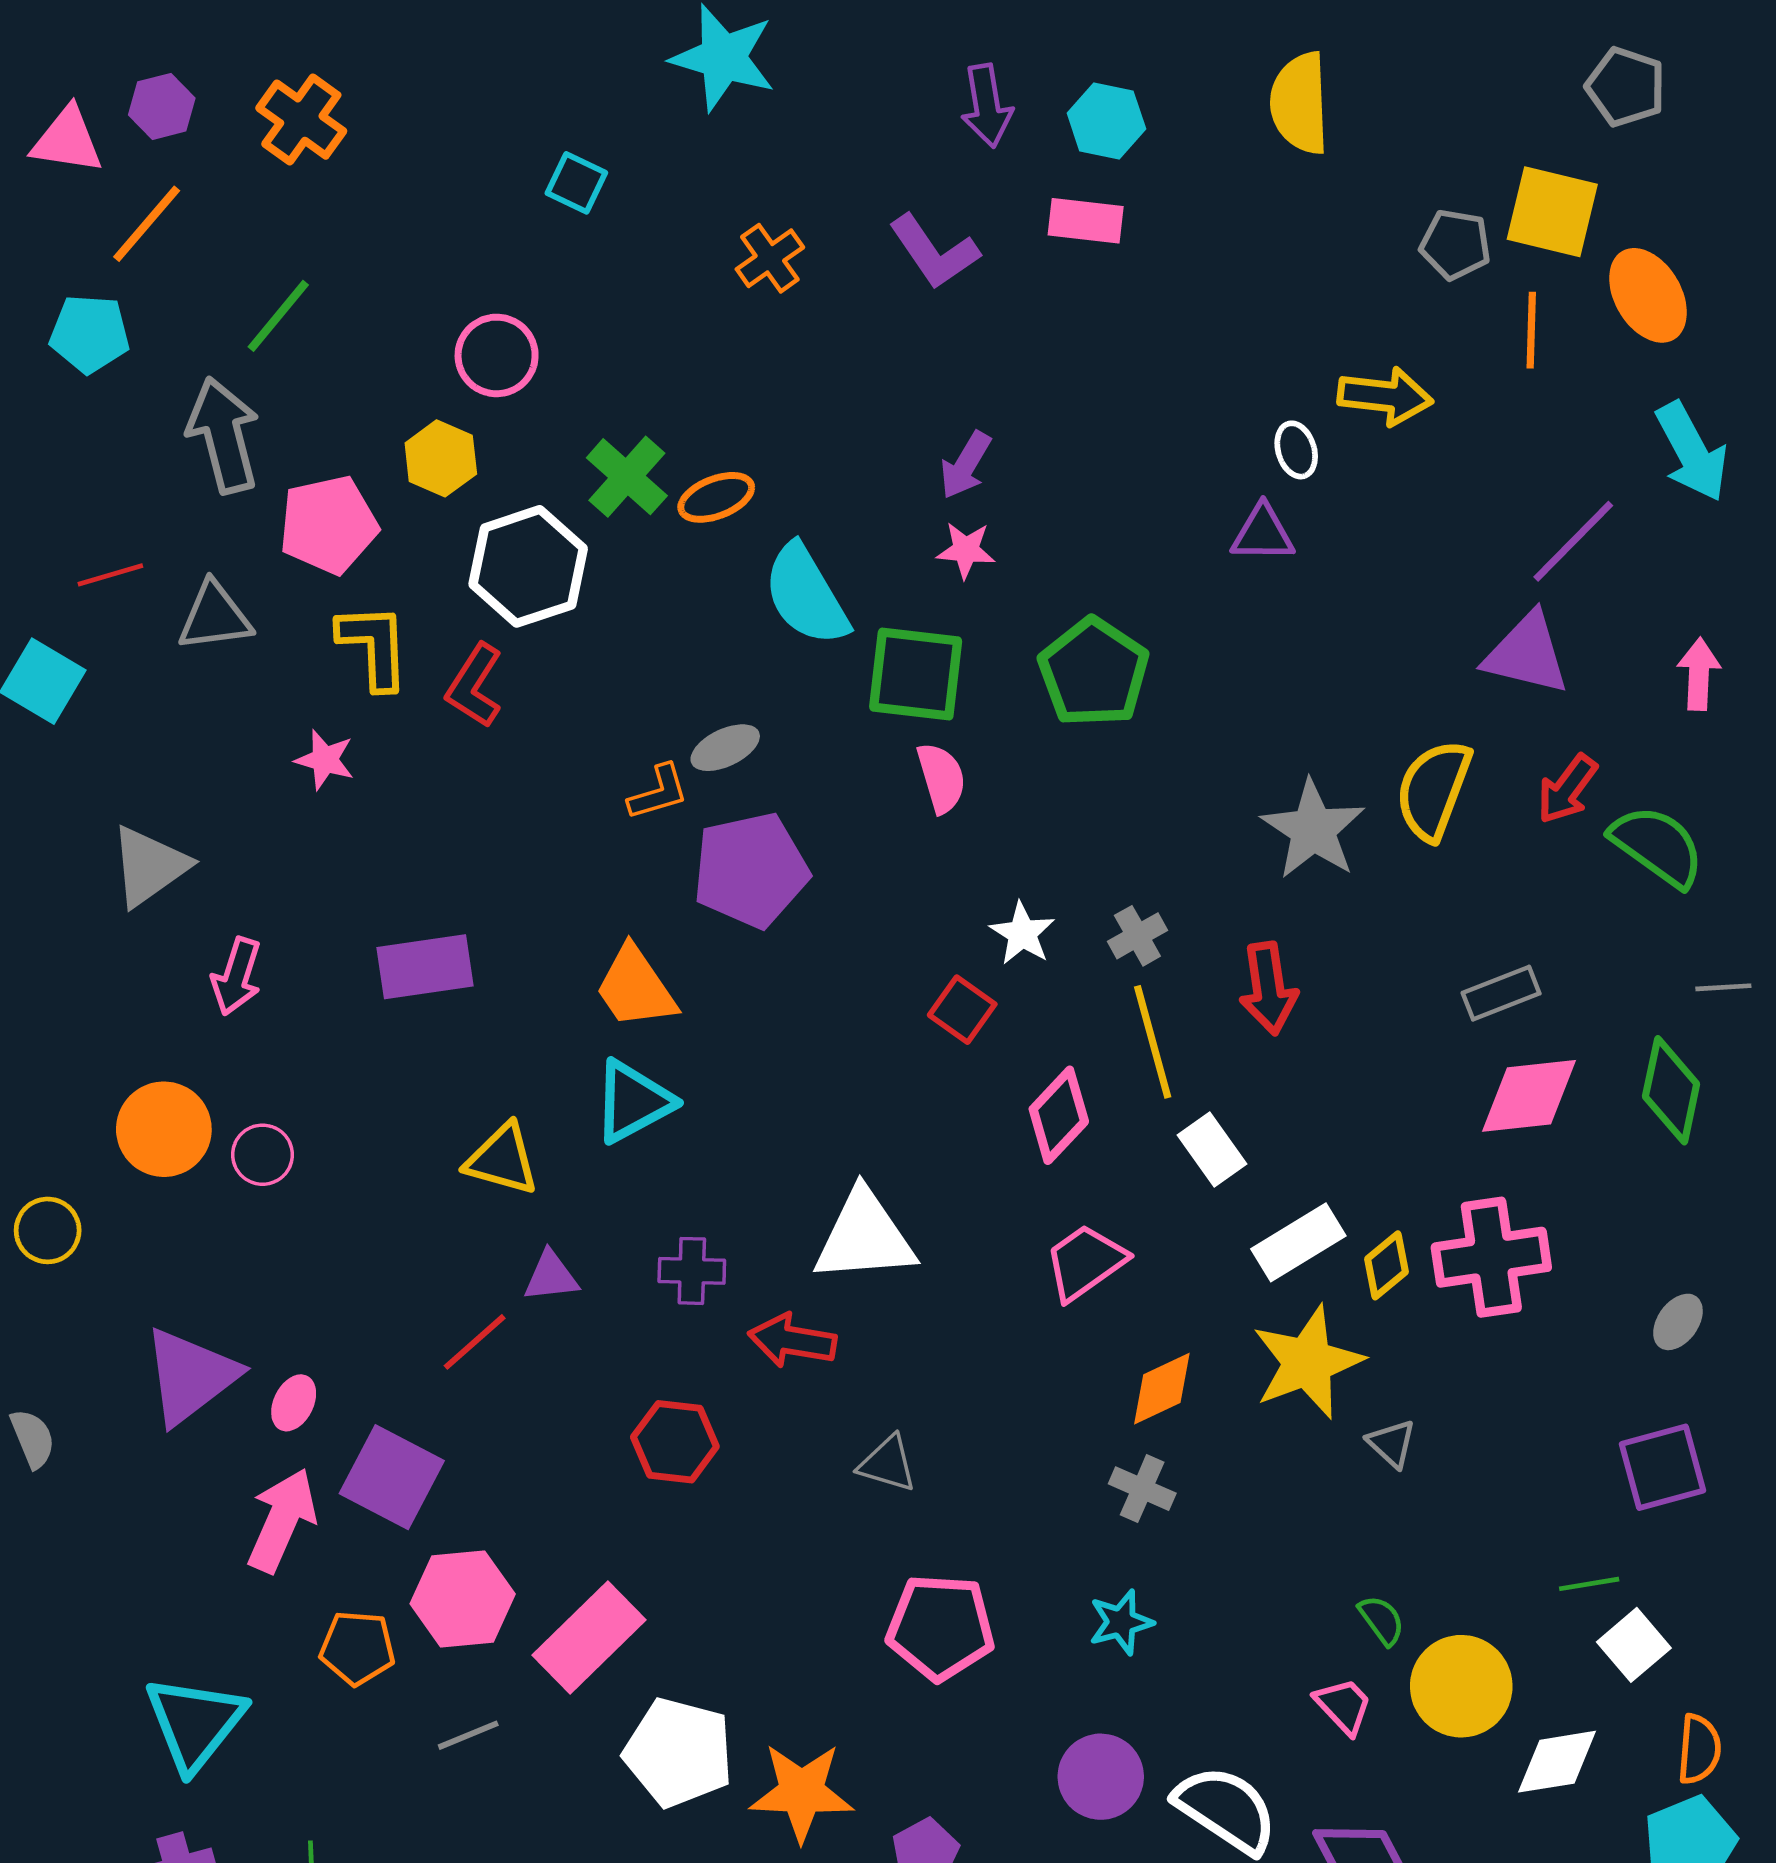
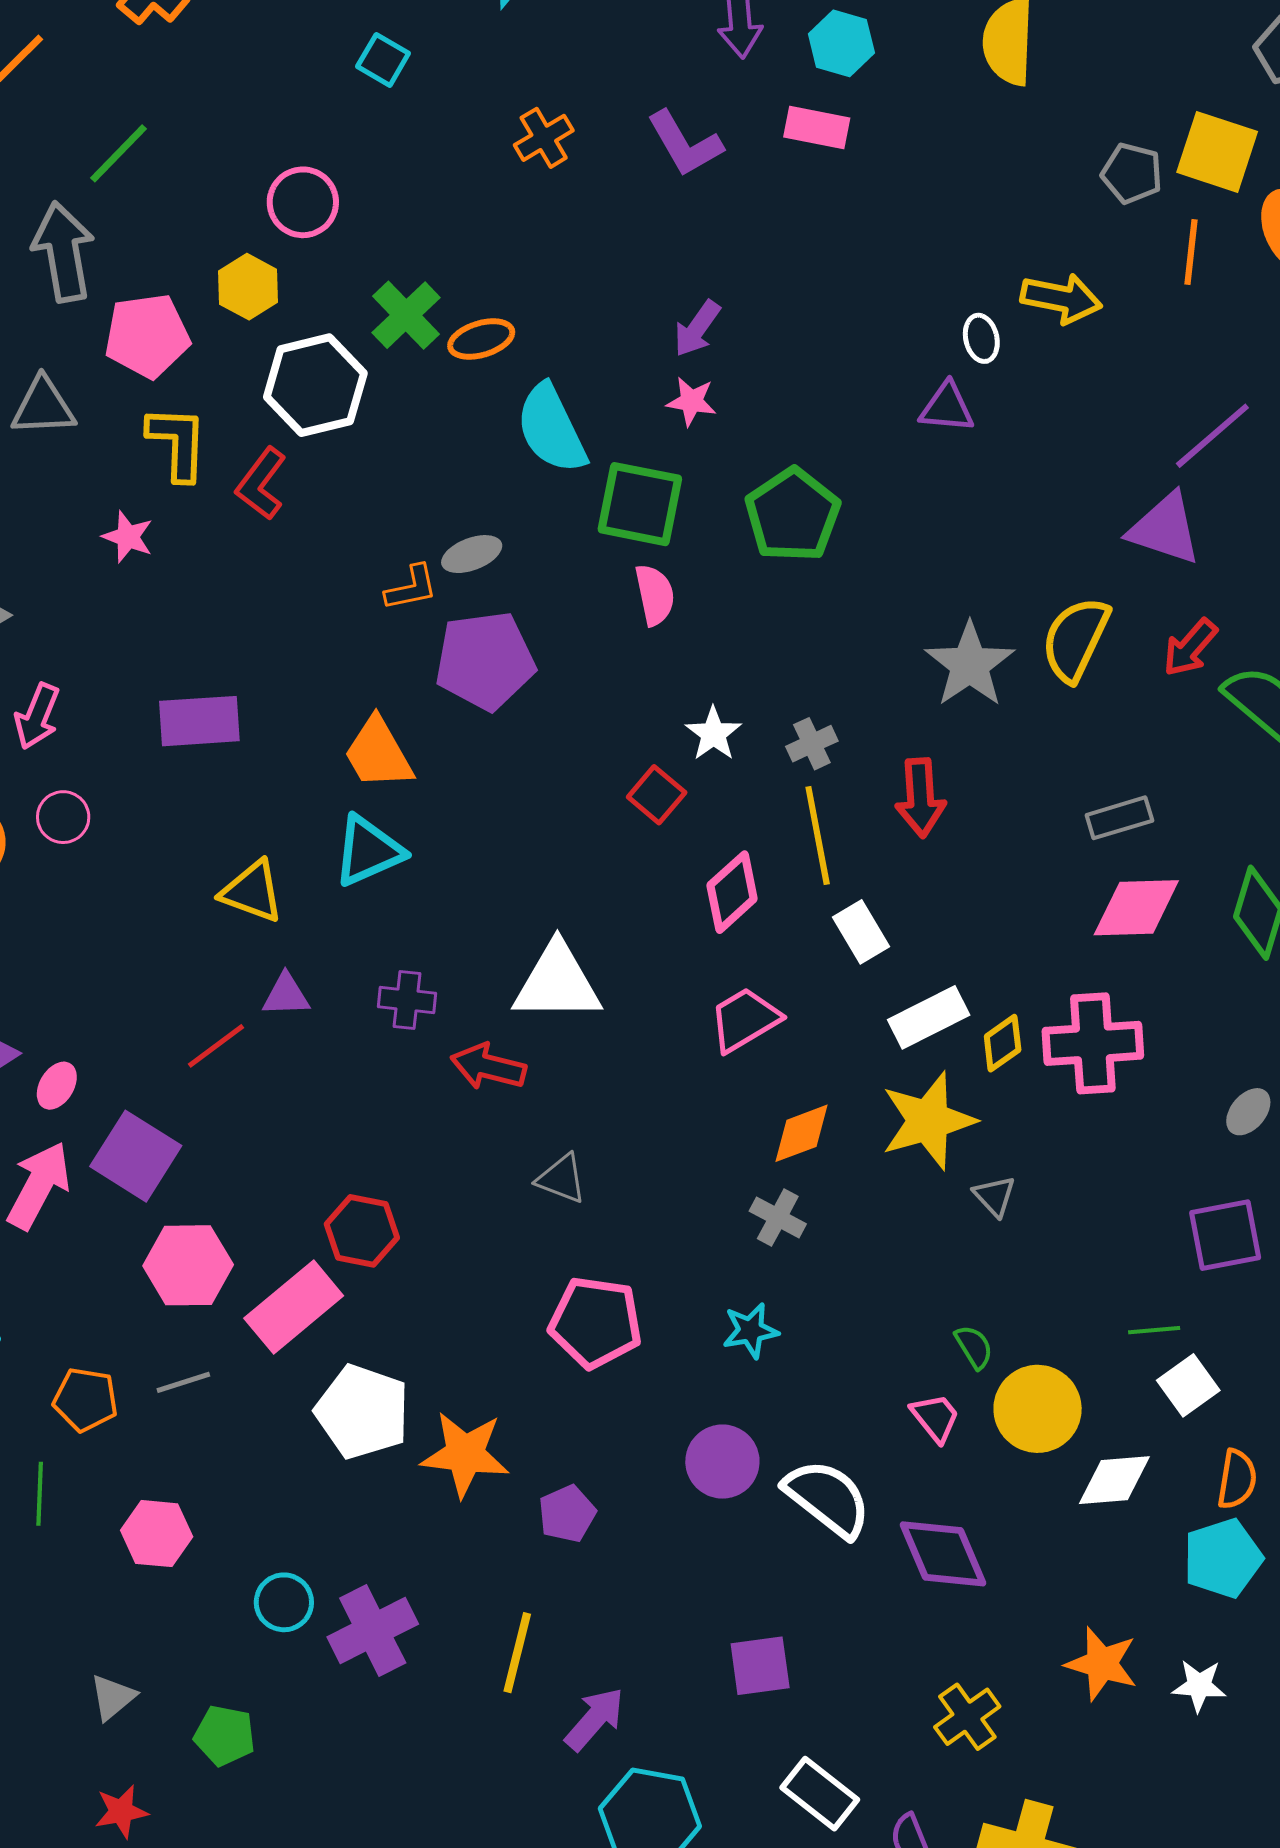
pink circle: (263, 1155) -> (63, 817), moved
red hexagon: (675, 1442) -> (362, 1231), moved
orange pentagon: (357, 1648) -> (85, 1400), moved

